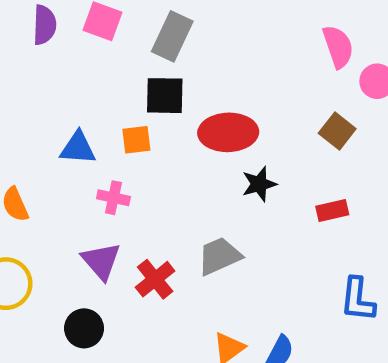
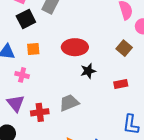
black square: (165, 96) -> (26, 19), moved, turned -30
red cross: (155, 279) -> (40, 112), turned 30

